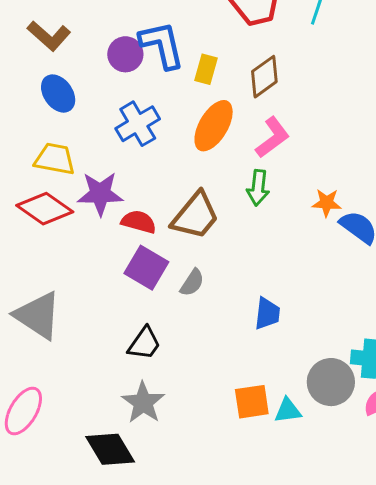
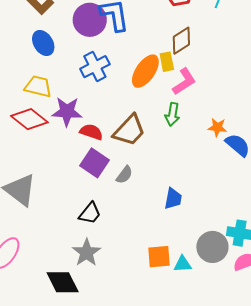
purple circle: (125, 54) -> (90, 20), size x1.4
yellow rectangle: (206, 69) -> (167, 62), moved, turned -30

